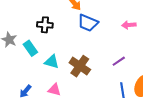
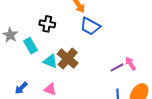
pink arrow: (129, 25) -> (130, 64), moved, turned 56
brown cross: (80, 66) -> (68, 59), moved

